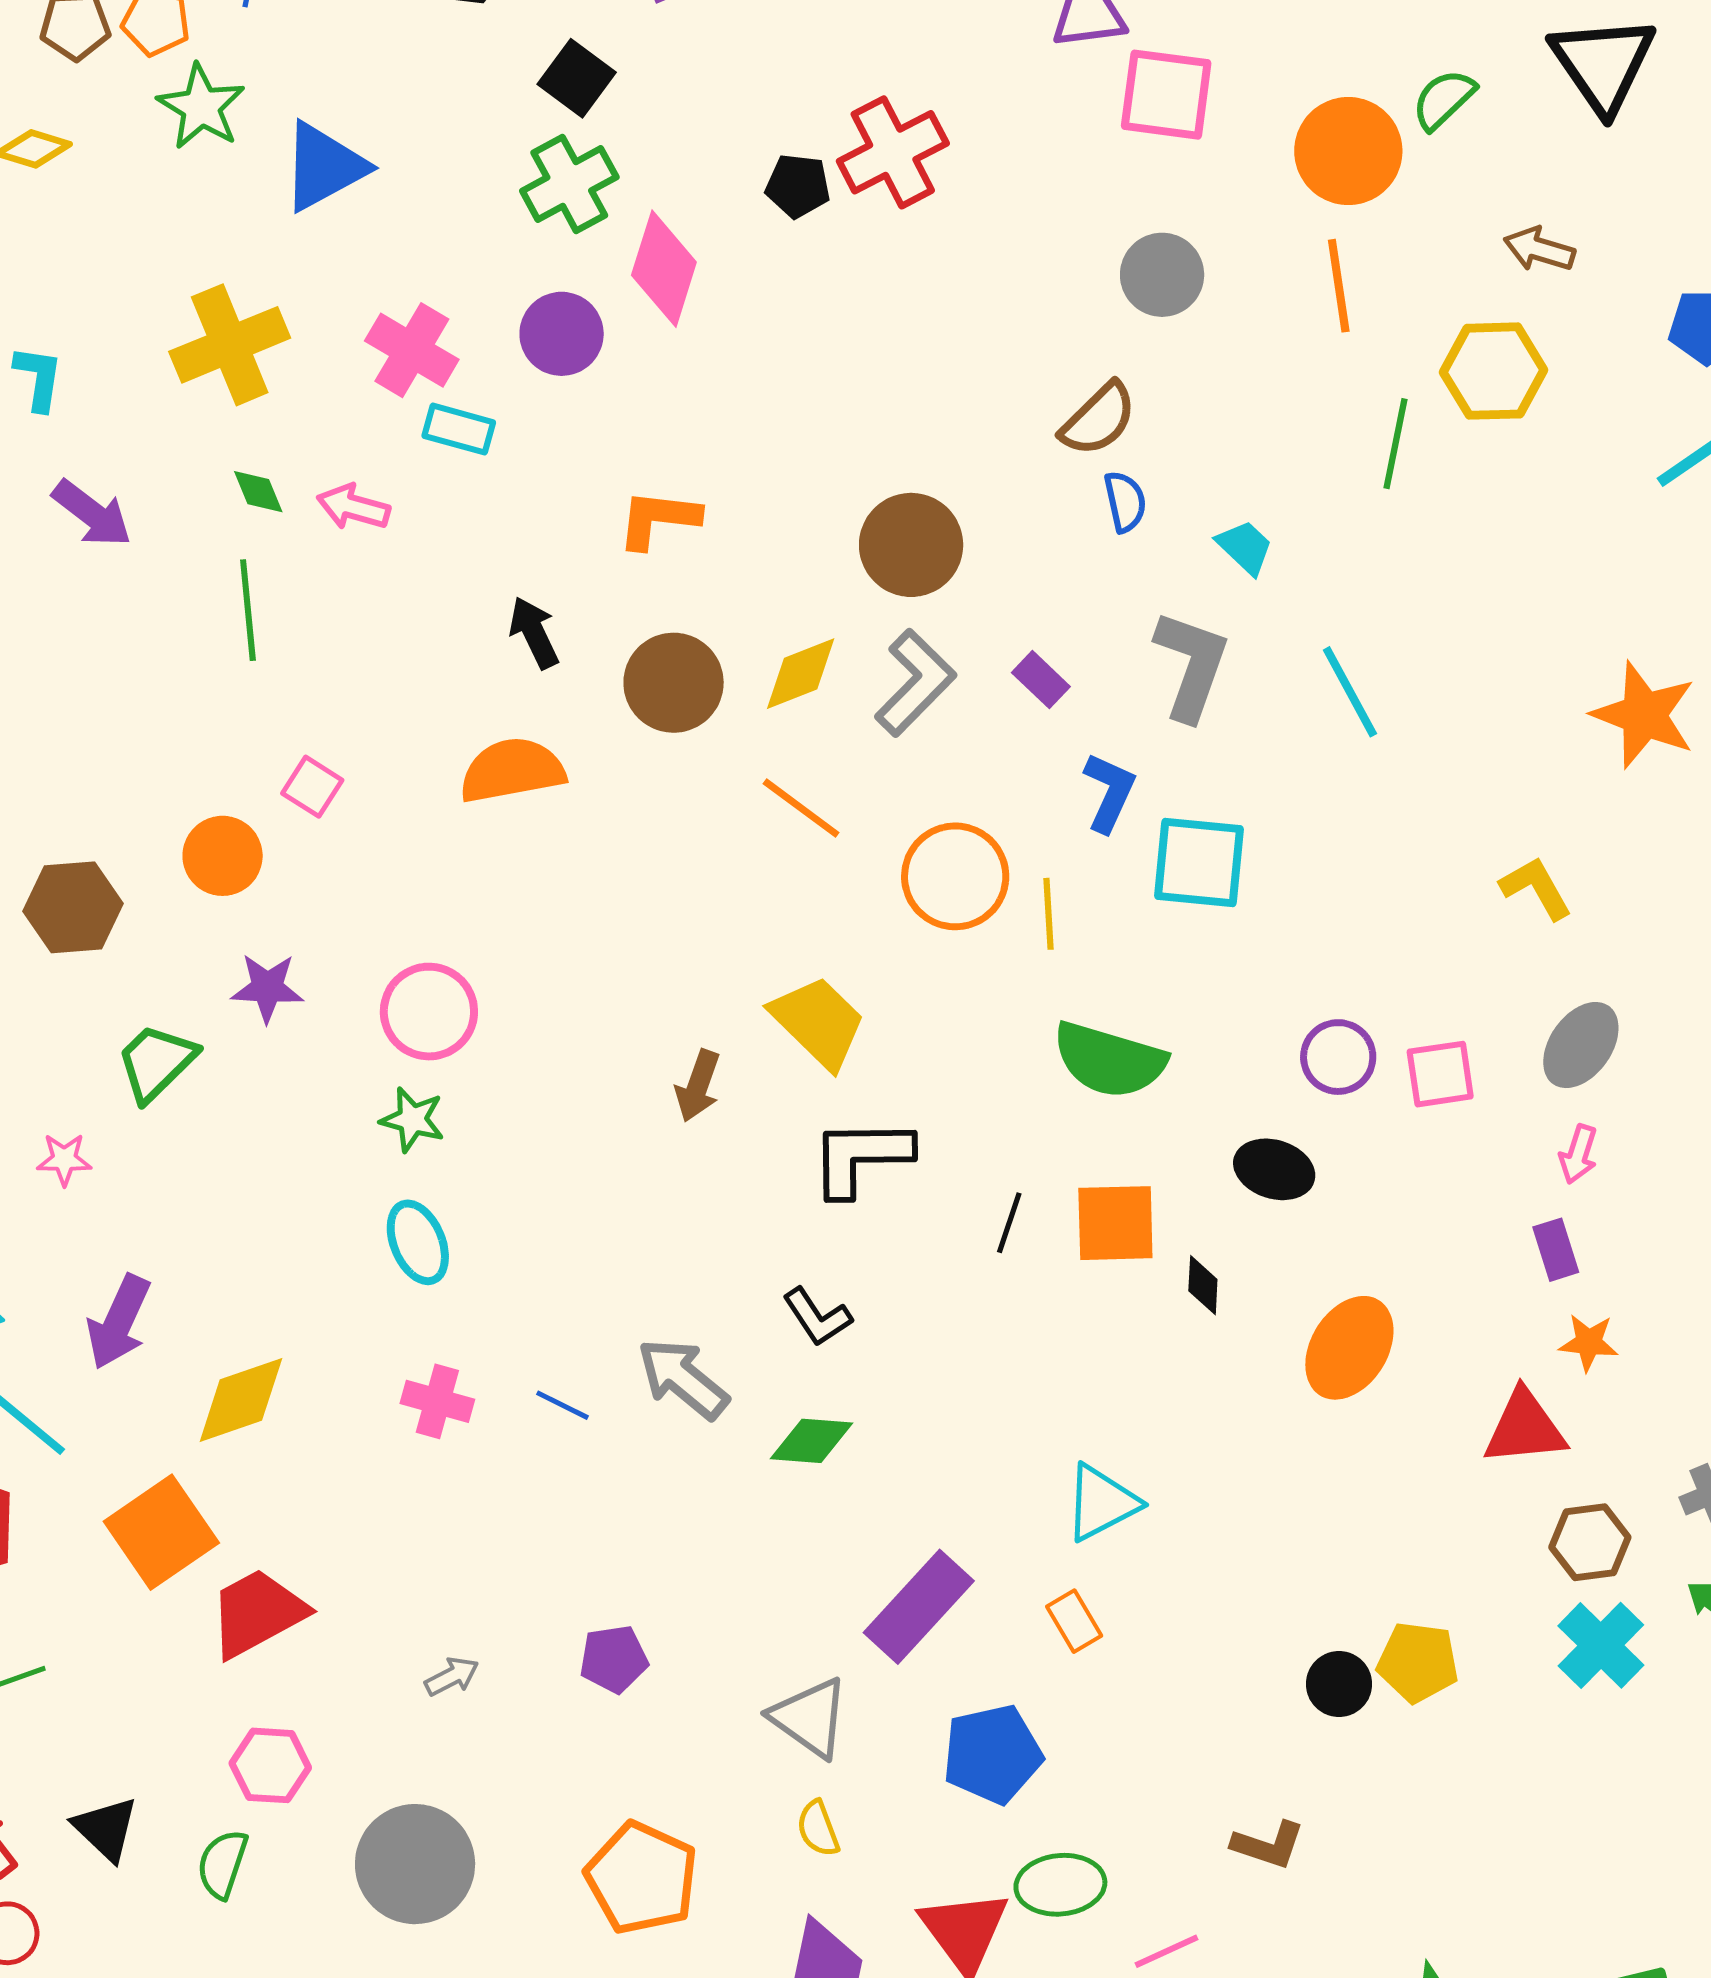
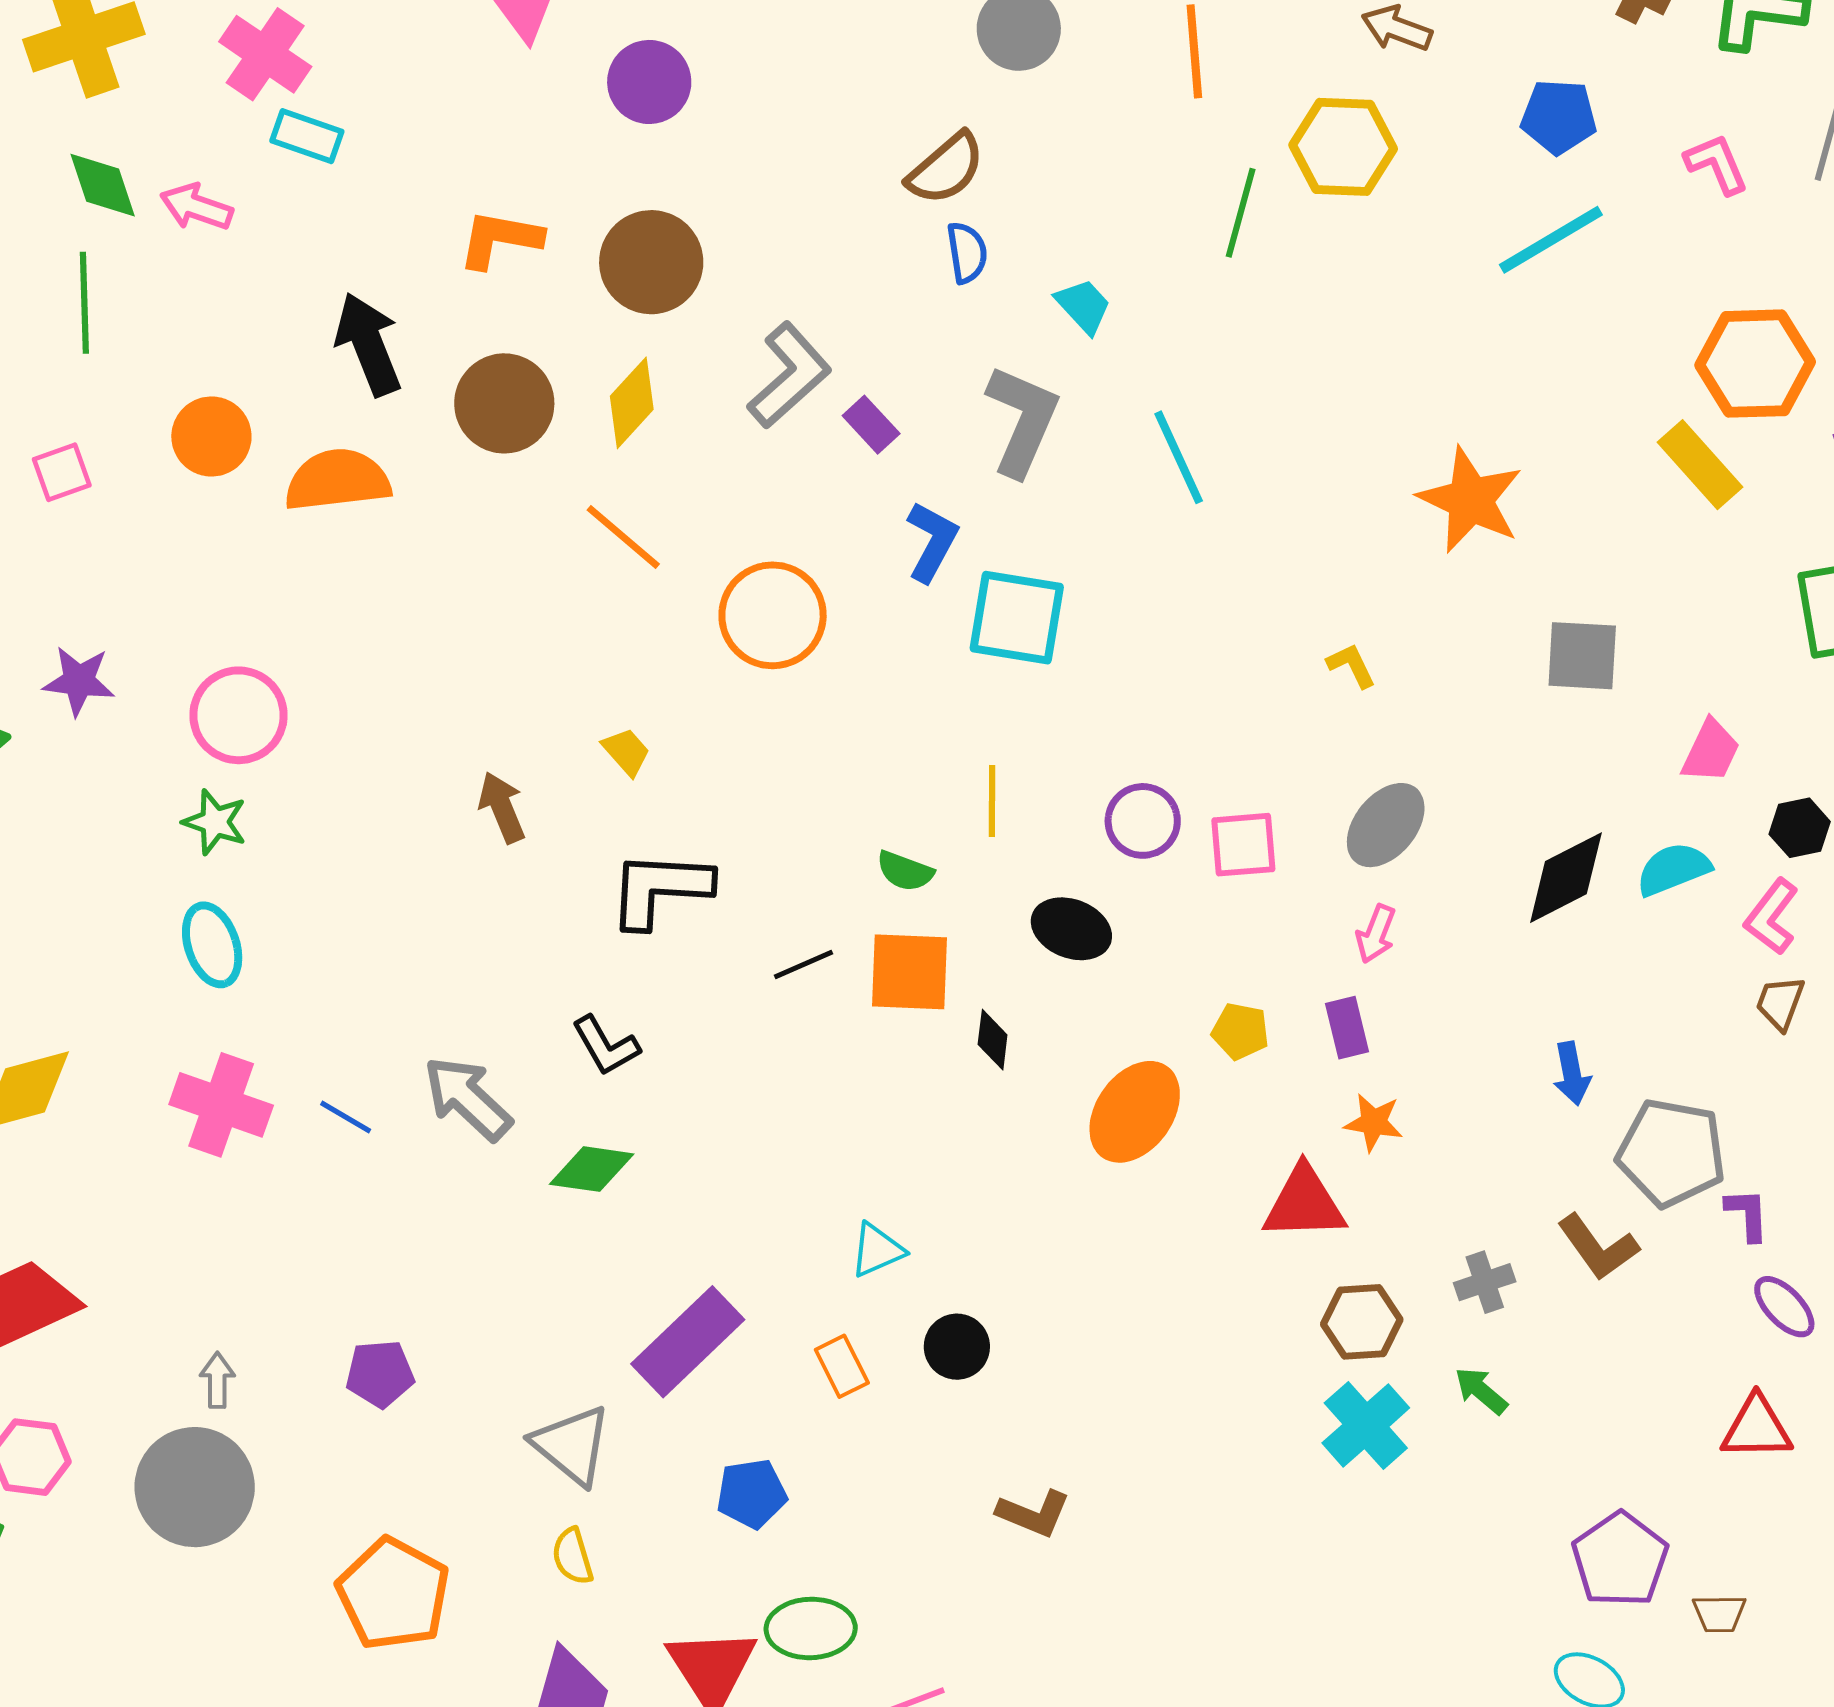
purple circle: (562, 334) -> (649, 82), moved
green diamond: (258, 492) -> (103, 185), size x1.4
brown circle: (911, 545) -> (651, 262), moved
black arrow: (534, 633) -> (368, 344), size x1.4
yellow diamond: (801, 674) -> (632, 403), turned -30
gray L-shape: (915, 683) -> (789, 375), moved
pink square: (312, 787) -> (62, 472), moved, turned 34
orange circle: (223, 856) -> (211, 436), moved
yellow L-shape: (1536, 888) -> (1351, 665), size x0.7
yellow line: (1049, 914) -> (992, 801), moved
yellow trapezoid: (818, 1022) -> (626, 752), size x0.5
green semicircle: (1109, 1060) -> (905, 871), moved, size x0.5
brown arrow: (698, 1086) -> (502, 807), turned 134
black line: (1009, 1223) -> (803, 964), turned 44
pink cross: (437, 1401) -> (221, 1105), size x1.4
cyan triangle: (1101, 1503) -> (877, 1250), size x0.7
yellow pentagon: (1418, 1662) -> (1240, 1031), moved, size x0.7
gray arrow: (452, 1676) -> (217, 1380), turned -66
black circle: (1339, 1684) -> (957, 1347), moved
blue pentagon: (992, 1754) -> (752, 1494), size x0.7
brown L-shape: (1268, 1845) -> (1034, 1513), moved
gray circle: (415, 1864) -> (195, 1487), moved

